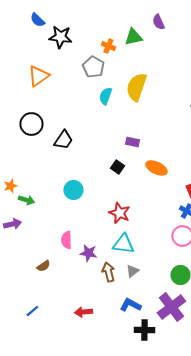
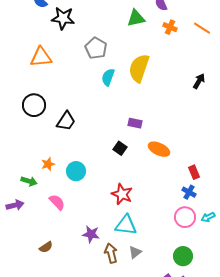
orange cross: (108, 46) -> (170, 27), moved
orange triangle: (38, 76) -> (41, 57), turned 30
orange star: (10, 186) -> (48, 164), moved
pink semicircle: (66, 240) -> (57, 202), moved, turned 138

